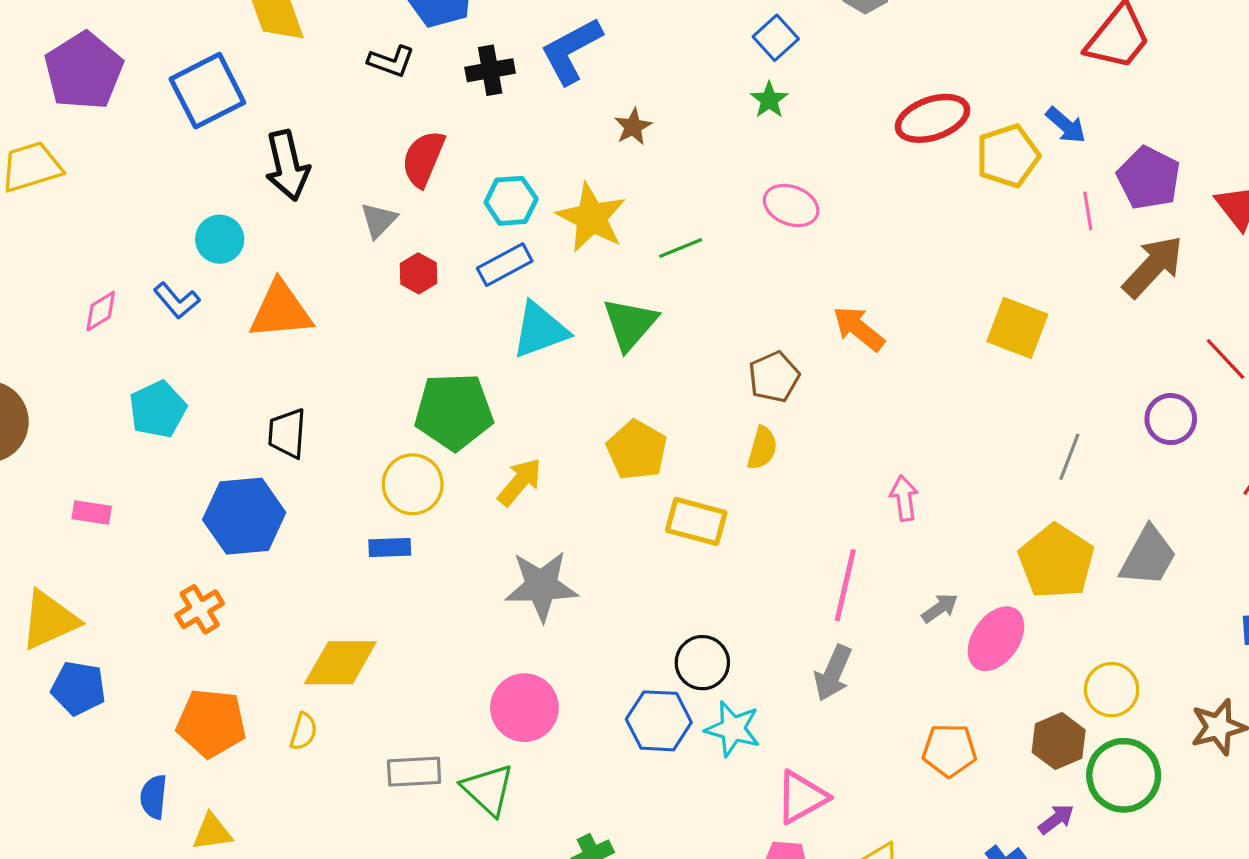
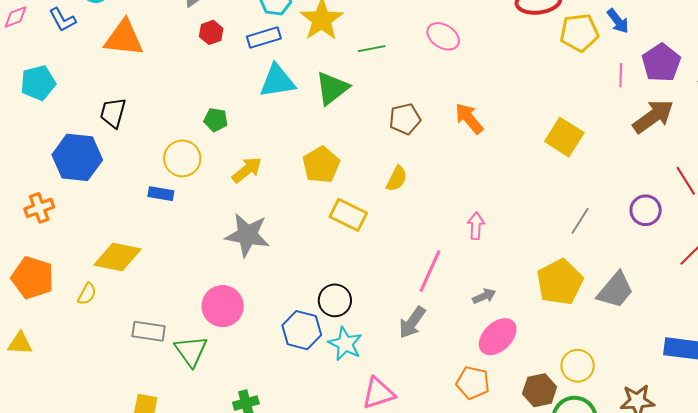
brown pentagon: (774, 377) -> (405, 119), moved
green pentagon: (454, 412) -> (216, 120), size x0.5
pink ellipse: (996, 639) -> (498, 337), moved

